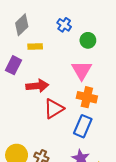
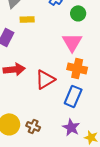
red arrow: (37, 86) -> (14, 69), moved

